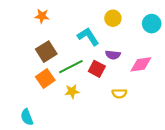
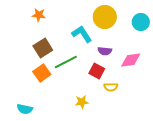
yellow circle: (113, 18) -> (105, 17), size x1.5
red square: (97, 69) -> (97, 71), moved
yellow star: (72, 91) -> (82, 102), moved
cyan semicircle: (27, 117) -> (25, 109), turned -56

